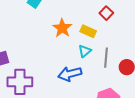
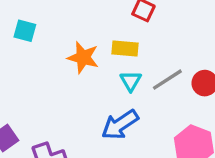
gray line: (106, 58) -> (167, 80), turned 72

